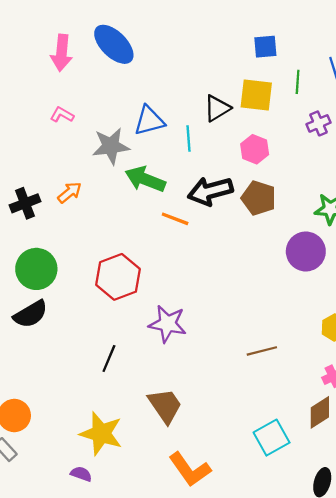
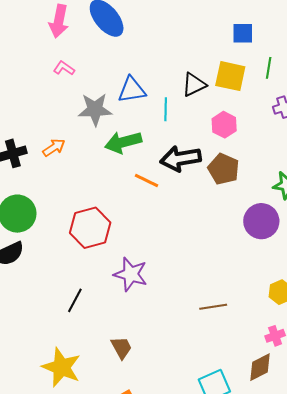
pink L-shape: (62, 115) -> (64, 68), moved
green arrow: (145, 179) -> (123, 142), turned -42
brown trapezoid: (165, 406) -> (121, 348), size x0.7

